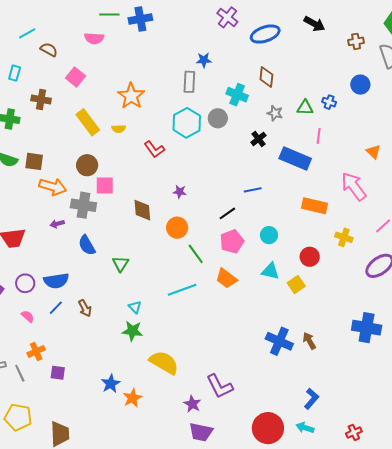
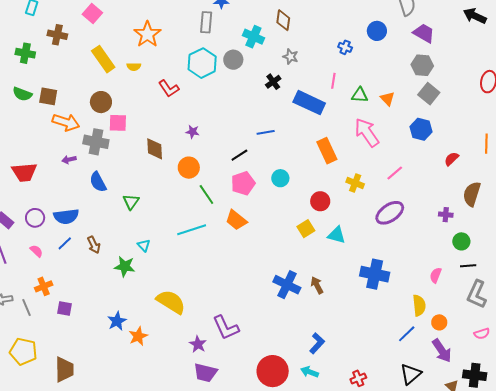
green triangle: (305, 108) -> (360, 95), moved
orange rectangle: (314, 206) -> (327, 151), turned 50
cyan triangle: (270, 271) -> (337, 235), moved
green star: (132, 331) -> (125, 266), moved

